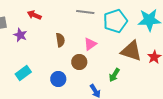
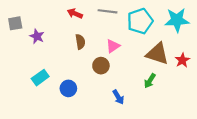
red arrow: (34, 15) -> (75, 14), moved
green arrow: (114, 75) -> (150, 81), moved
blue circle: (58, 79) -> (68, 88), moved

